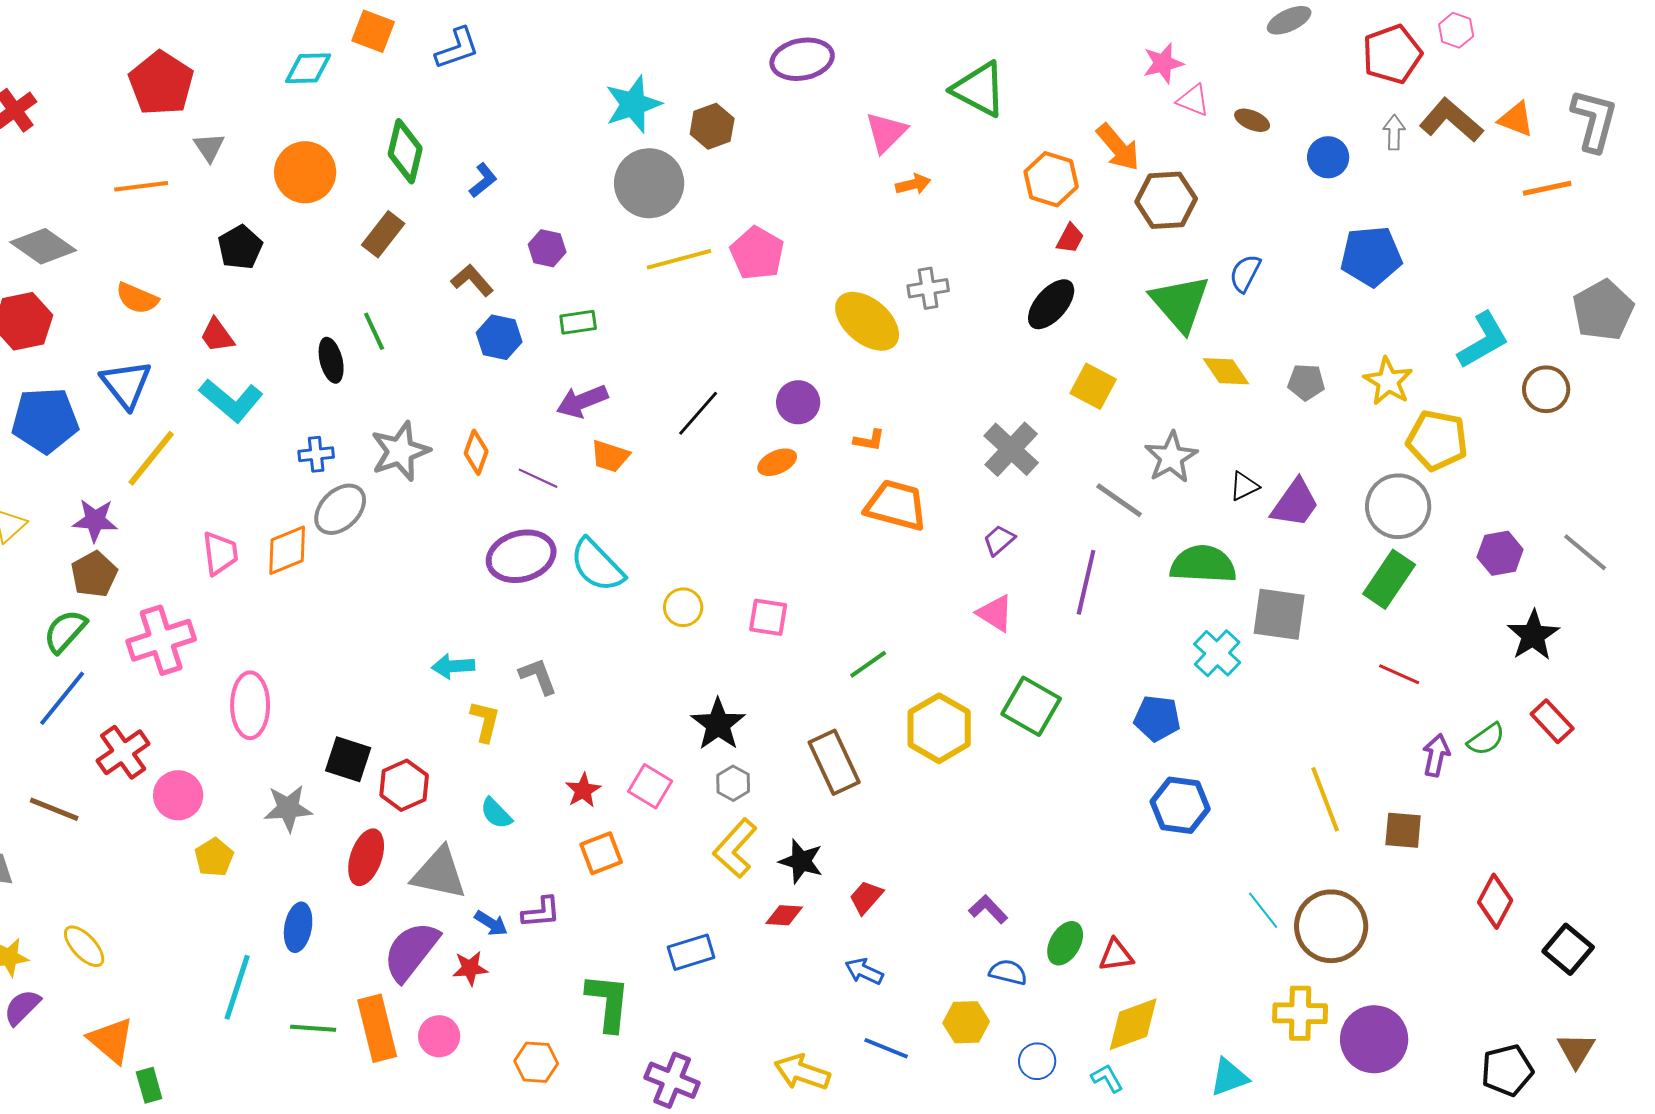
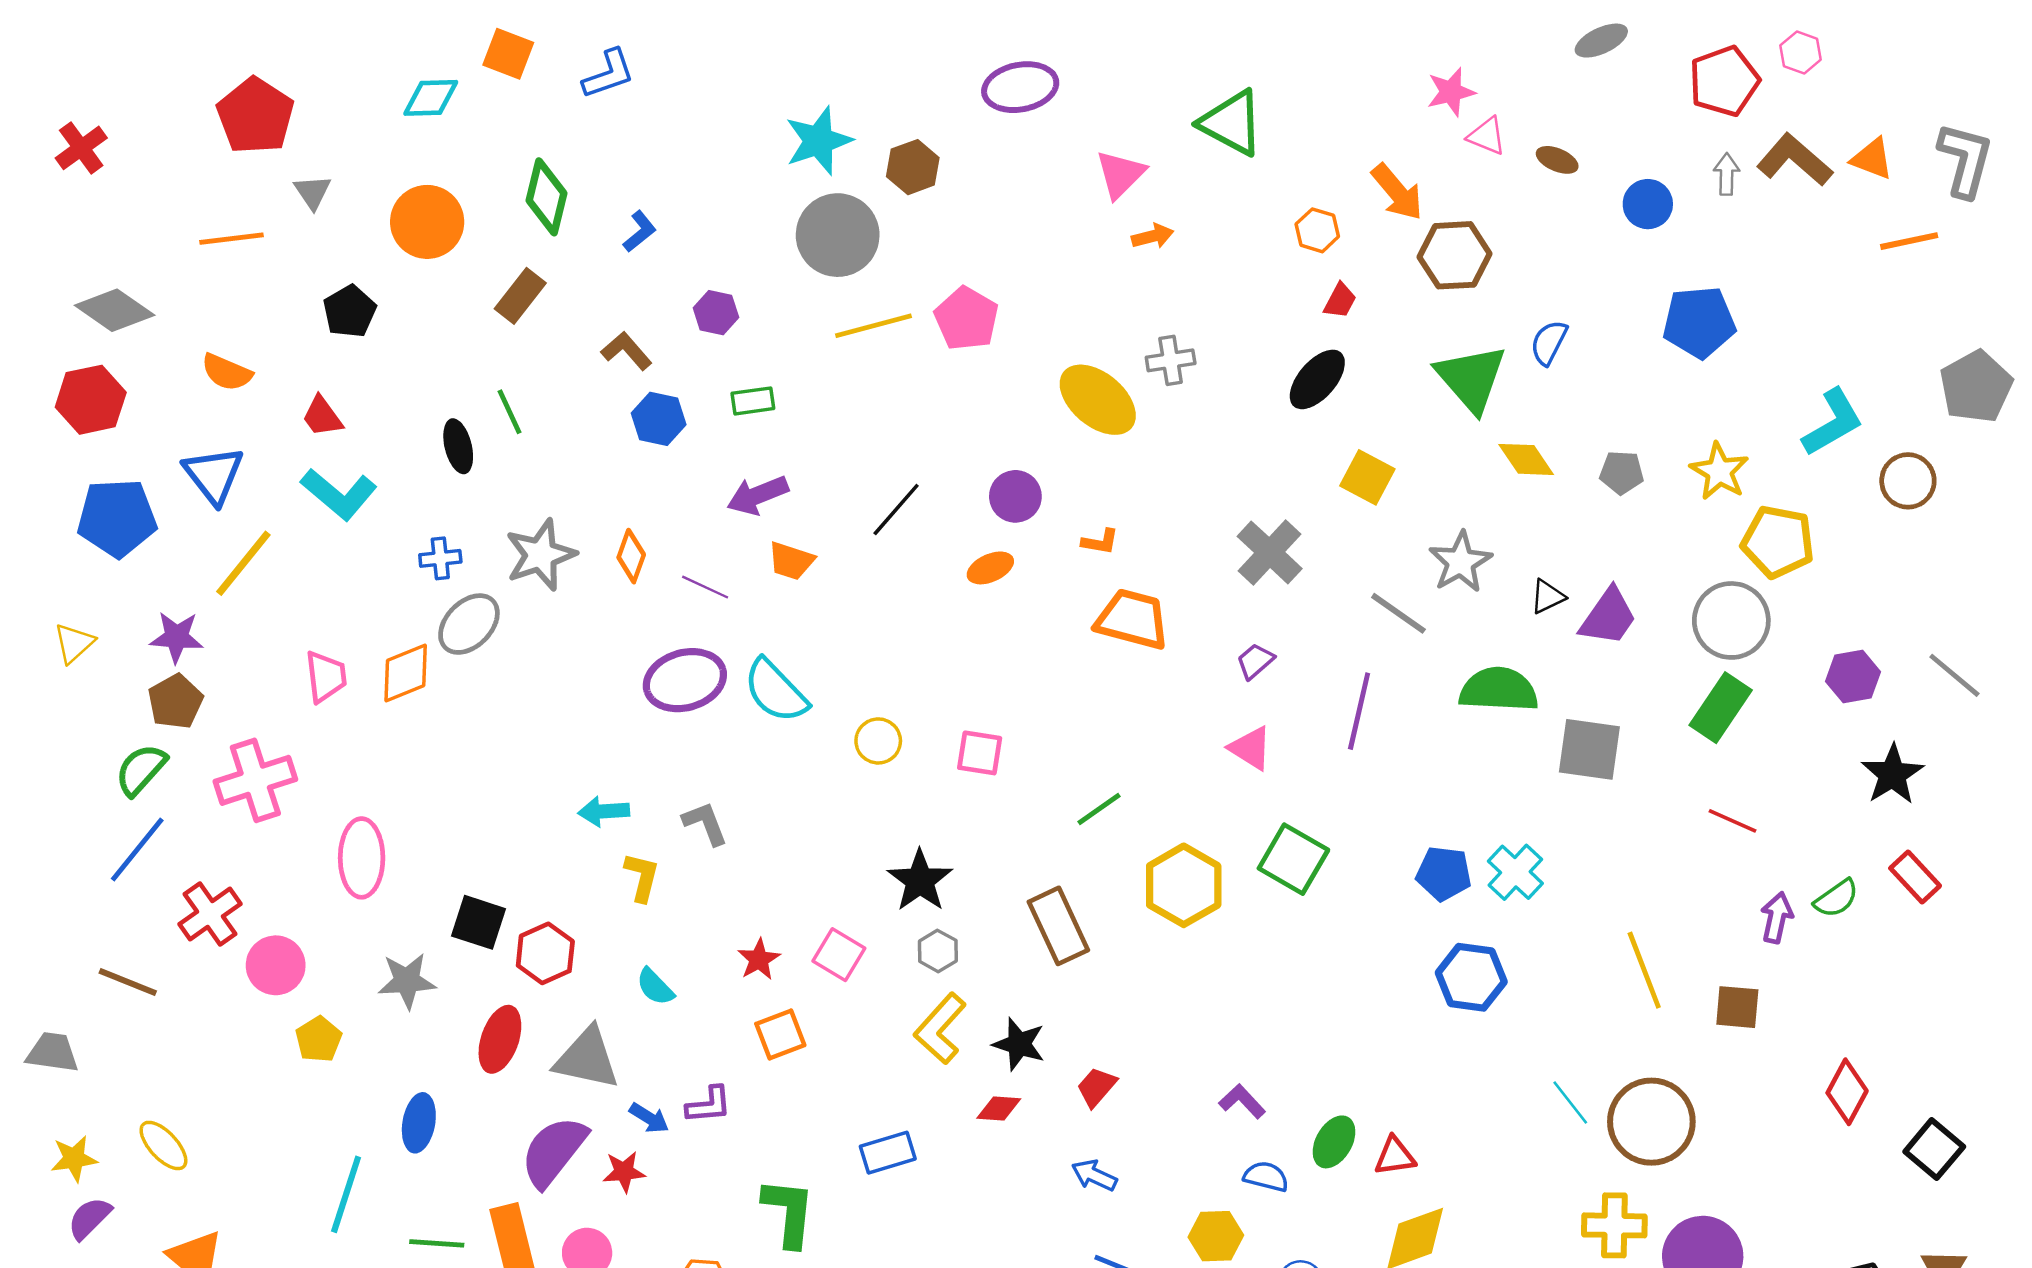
orange hexagon: (1051, 179) -> (1317, 230), size x0.7
cyan cross: (1217, 653) -> (1515, 872), moved

